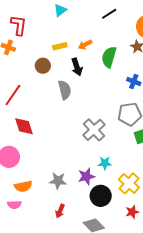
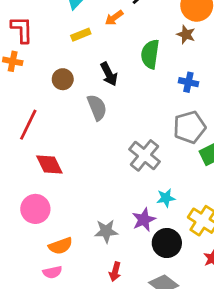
orange arrow: (85, 45) -> (114, 18), moved
yellow rectangle: (60, 46) -> (81, 35), moved

